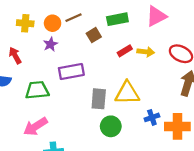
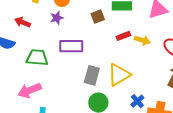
red arrow: (15, 55) -> (23, 22), turned -49
yellow triangle: (127, 93) -> (119, 75), turned -40
blue cross: (152, 117) -> (137, 101), turned -32

